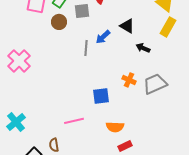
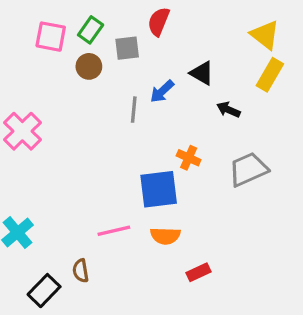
orange cross: (129, 80) -> (189, 158), moved
blue square: (101, 96) -> (159, 189), size x1.4
orange semicircle: (115, 127) -> (165, 236), moved

